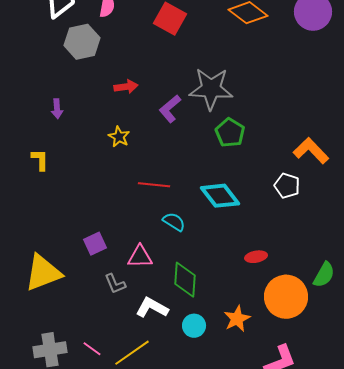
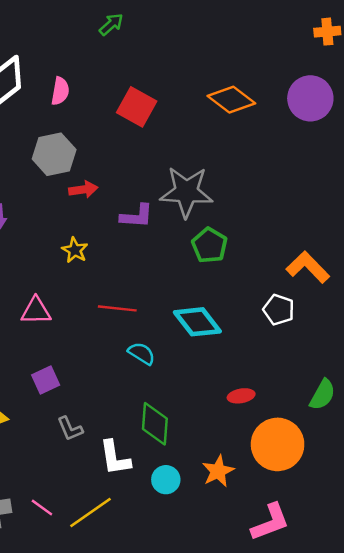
gray hexagon: (82, 42) -> (54, 154), moved
purple L-shape: (170, 109) -> (137, 216), turned -136
pink triangle: (140, 257) -> (36, 311), moved
green semicircle: (324, 275) -> (322, 395), moved
white L-shape: (152, 308) -> (115, 458), turned -128

